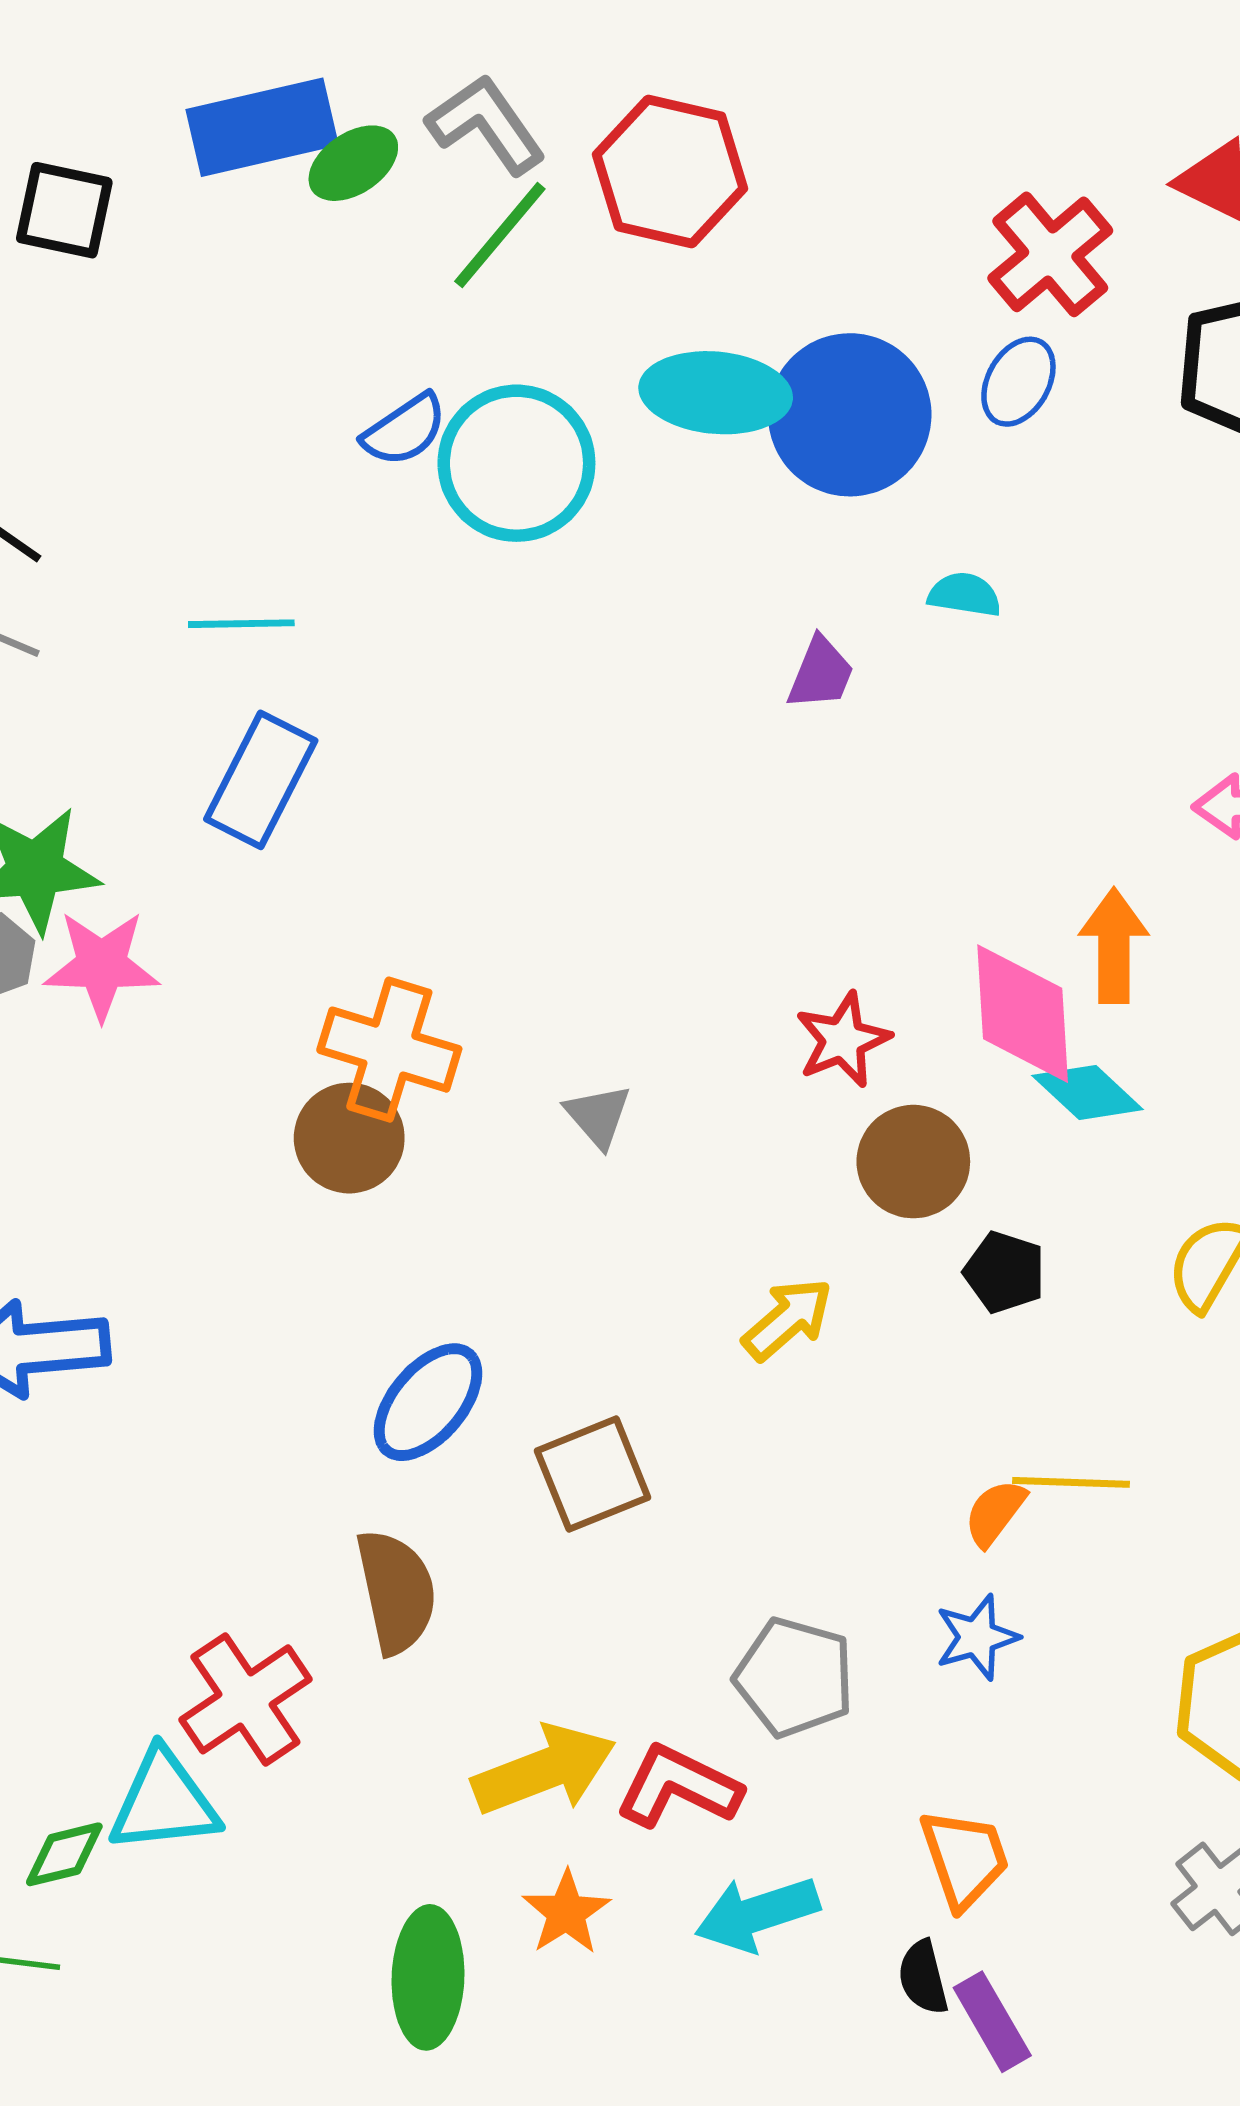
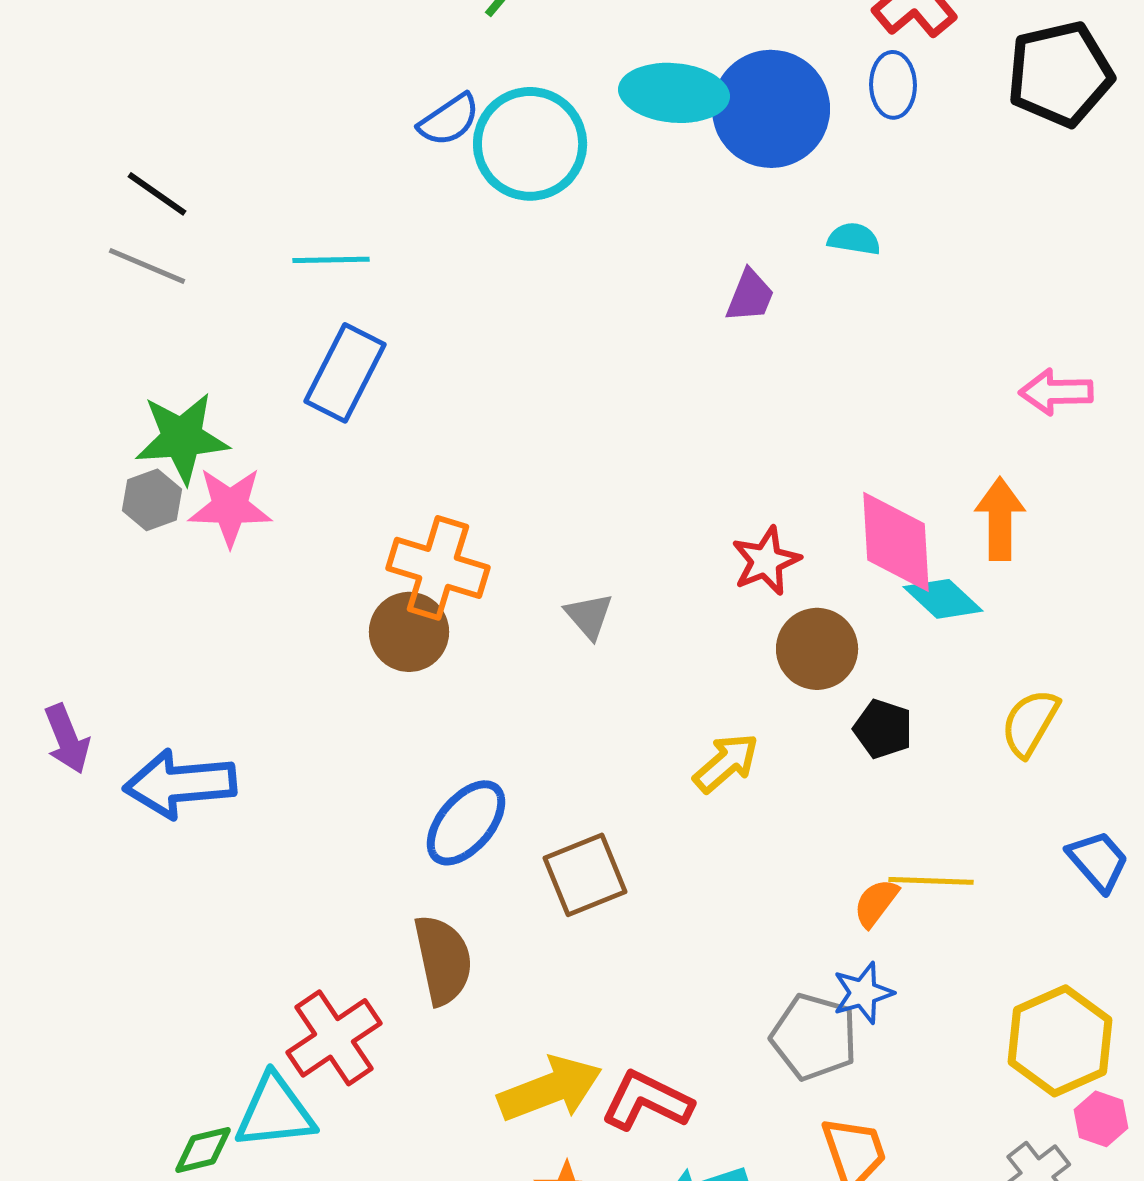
blue ellipse: (1018, 382) -> (893, 85), turned -30
orange arrow: (1114, 946) -> (1000, 519), moved
gray pentagon: (794, 1677) -> (814, 1037), moved

